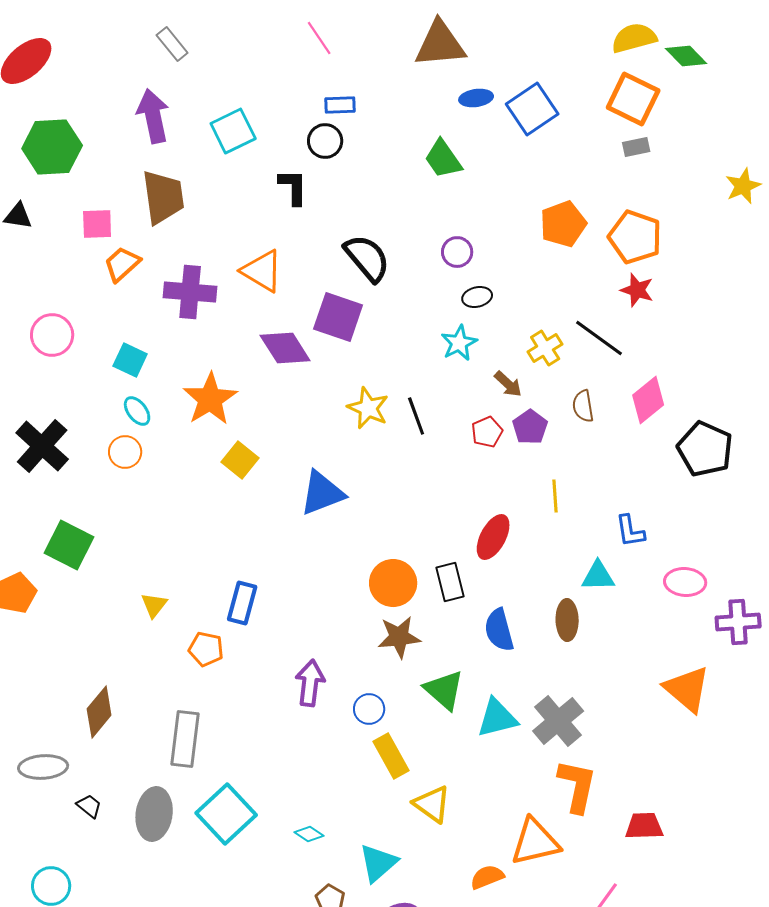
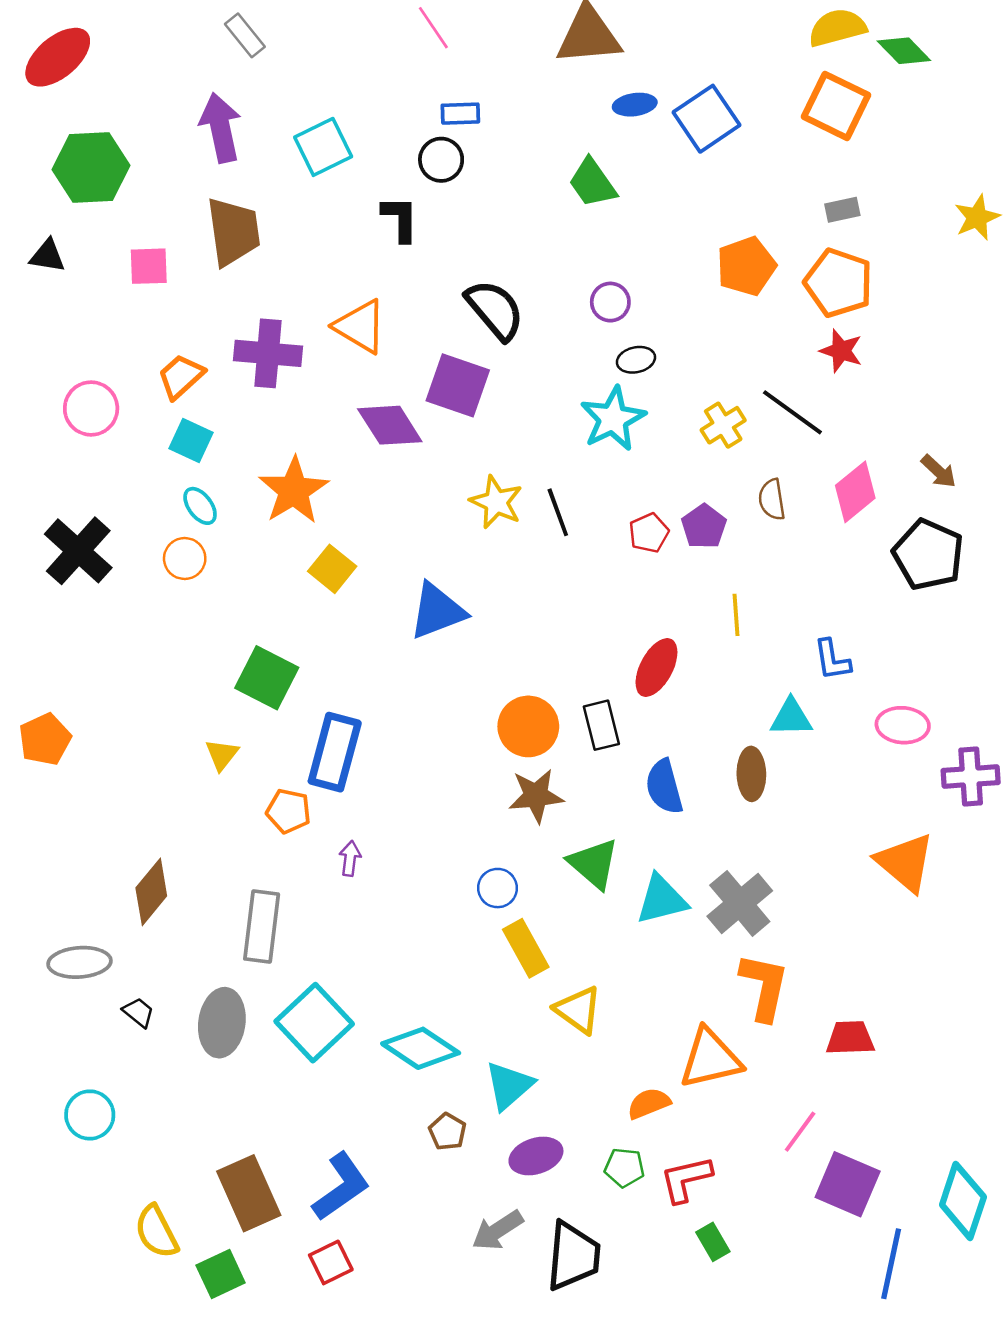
gray rectangle: (636, 147) -> (842, 210), moved
orange trapezoid: (122, 264) -> (181, 376), moved
cyan star: (459, 343) -> (613, 419), size x1.4
brown arrow: (508, 384) -> (939, 471), moved
green square: (69, 545) -> (267, 678), moved
blue rectangle: (242, 603) -> (335, 752), size x1.4
purple arrow: (310, 683) -> (350, 859), moved, size x0.6
cyan diamond: (309, 834) -> (421, 1048), size x2.0

